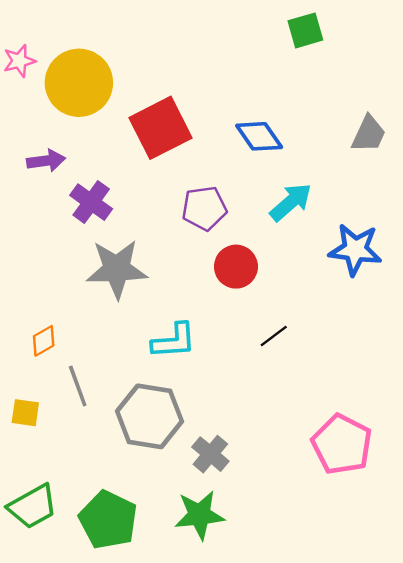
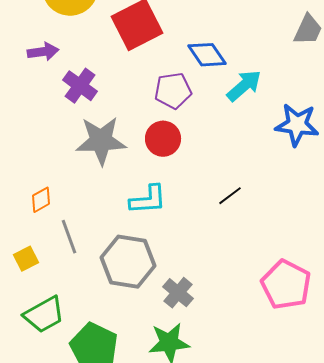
blue diamond: (259, 136) -> (207, 55), moved
red circle: (236, 267) -> (163, 139), moved
yellow square: (25, 413) -> (26, 259), turned -35
green trapezoid: (33, 506) -> (44, 315), moved

